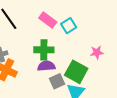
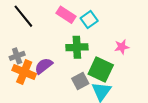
green cross: (44, 50) -> (77, 47), moved
purple semicircle: (46, 66) -> (44, 66), moved, turned -30

